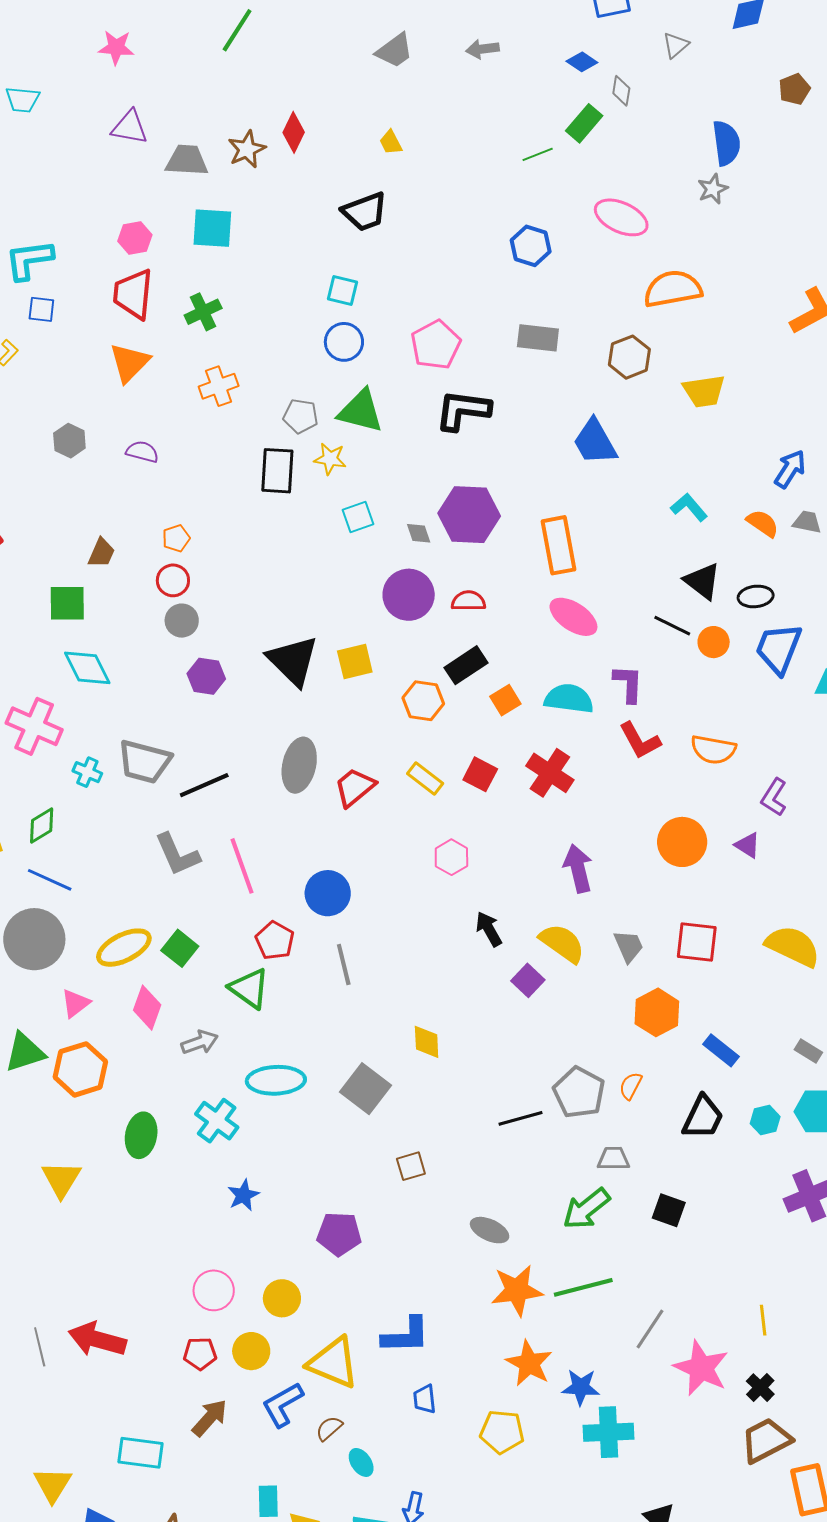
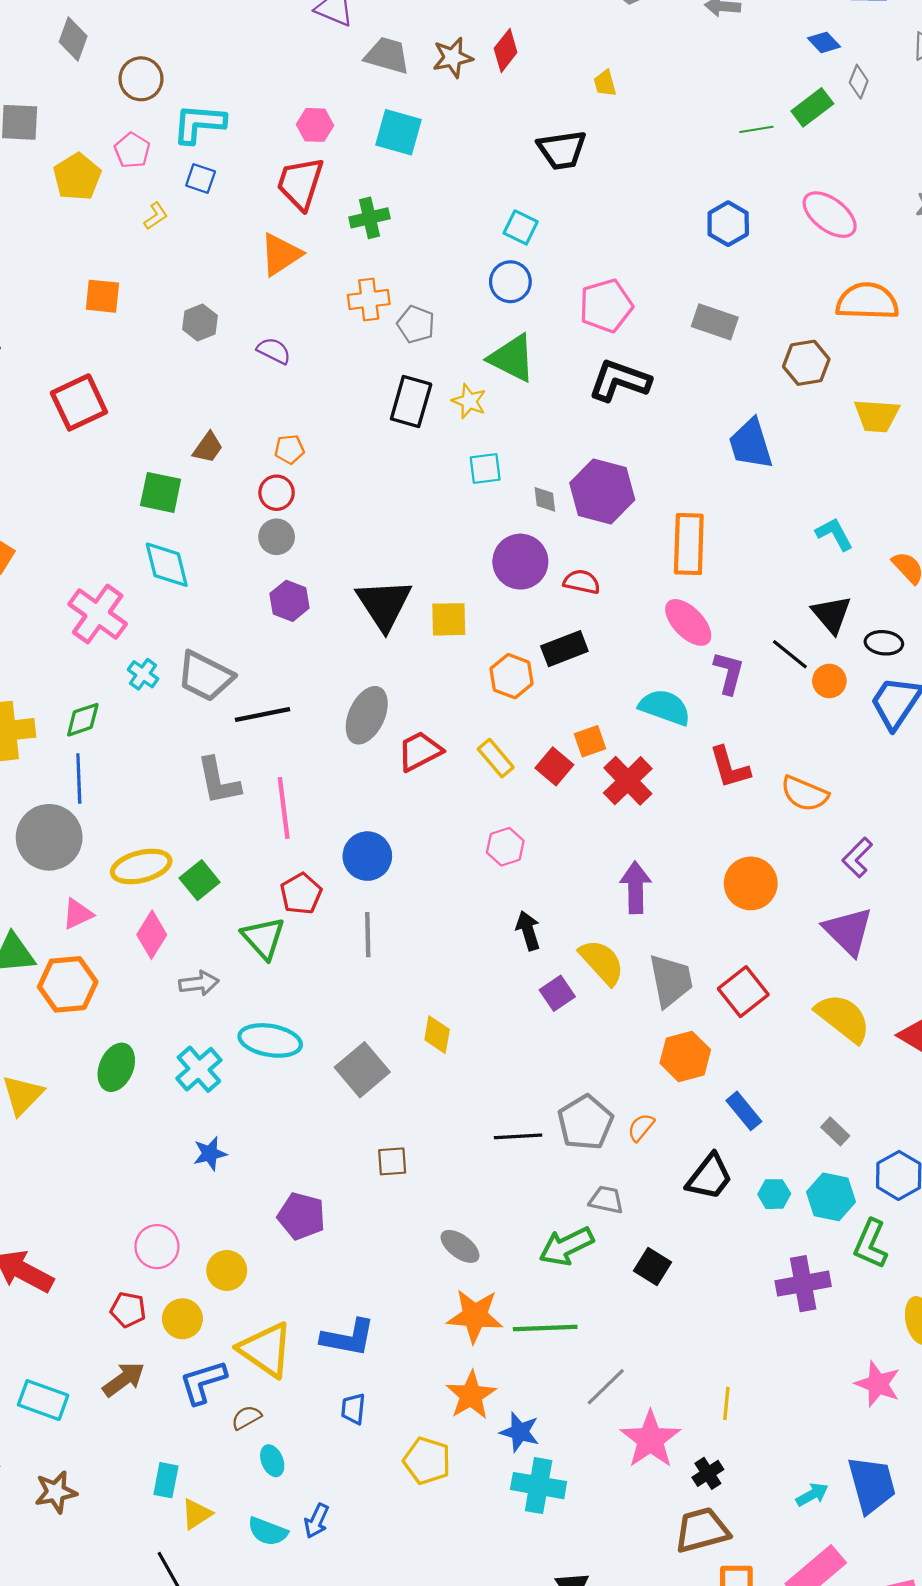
gray pentagon: (301, 416) -> (416, 324), moved
purple L-shape: (628, 684) -> (729, 673), moved
orange square: (505, 700) -> (590, 741), moved
purple triangle: (748, 845) -> (848, 931), moved, size x1.8
blue line: (50, 880) -> (79, 779), turned 51
red square: (697, 942) -> (743, 992), turned 33
gray trapezoid: (629, 946) -> (671, 981), size x1.5

